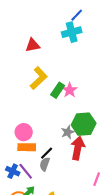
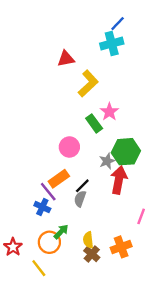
yellow L-shape: (39, 78) -> (88, 84), moved
green rectangle: (58, 90) -> (94, 123), moved, turned -70
pink circle: (24, 132) -> (69, 147), moved
orange rectangle: (27, 147) -> (59, 179), turned -36
purple line: (26, 171) -> (48, 192), moved

